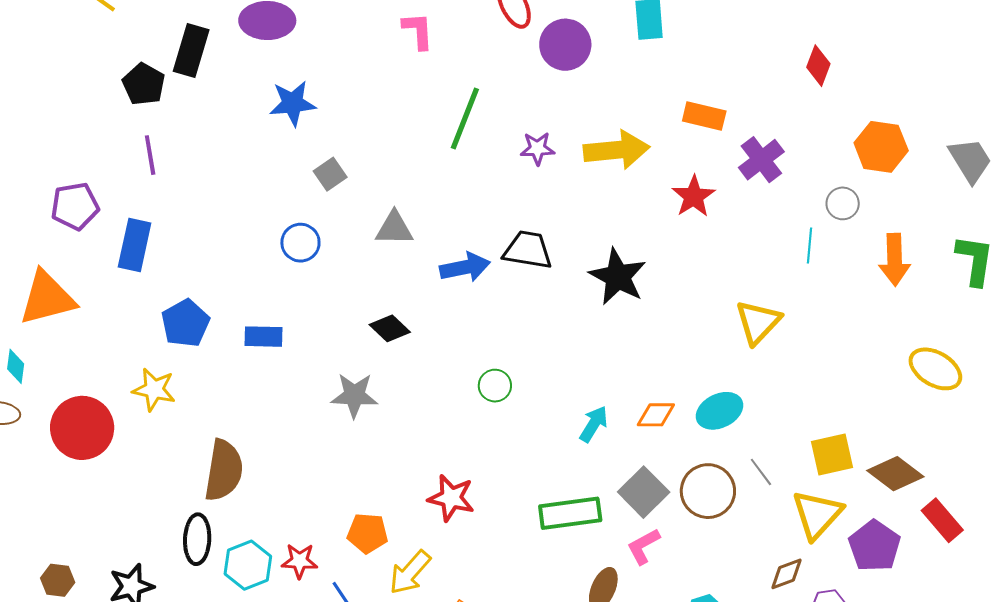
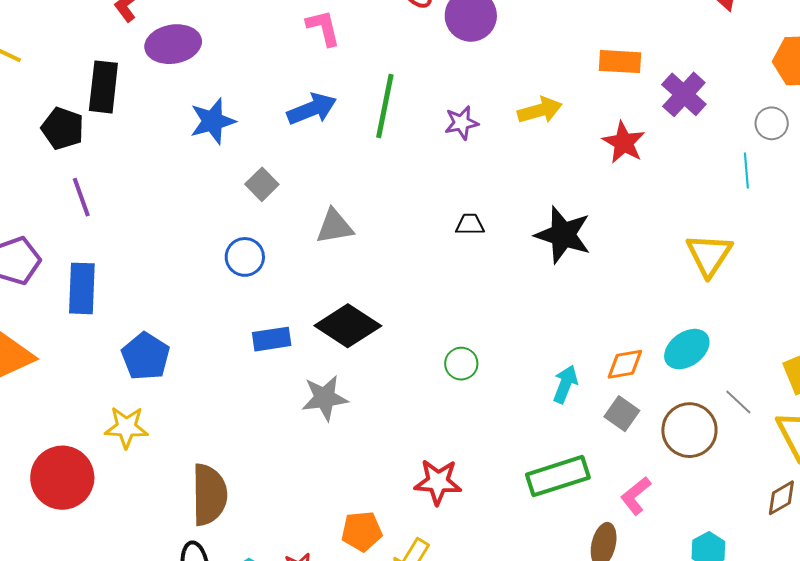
yellow arrow: (617, 150) -> (540, 110), size x0.7
black trapezoid: (528, 250) -> (470, 224), size x0.6
blue arrow: (465, 267) -> (312, 109), moved
black diamond: (390, 328) -> (348, 326), size x1.6
blue rectangle: (263, 337) -> (272, 339), moved
gray square: (644, 492) -> (622, 414), moved, size x0.7

